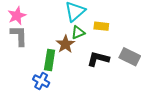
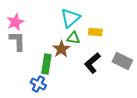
green triangle: (78, 33) -> (73, 38), turned 32
black L-shape: (98, 59) -> (92, 63), turned -55

